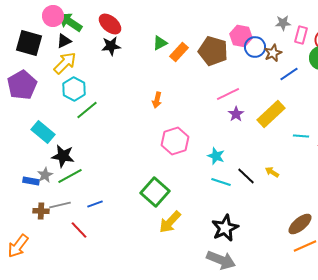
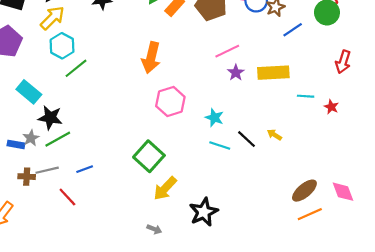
orange arrow: (157, 100) -> (151, 58), size x1.8
yellow rectangle: (271, 114) -> (273, 73), turned 40
black star: (225, 228) -> (204, 212), moved
gray arrow: (221, 260) -> (154, 229), moved, size x0.5

